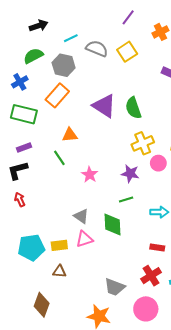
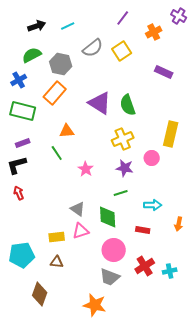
cyan line: (71, 38) -> (68, 26), moved
gray semicircle: (97, 49) -> (93, 48), turned 120
yellow cross: (143, 143) -> (123, 139), moved
cyan pentagon: (31, 247) -> (22, 255), moved
red rectangle: (157, 247) -> (143, 230), moved
pink circle: (146, 309) -> (114, 250), moved

